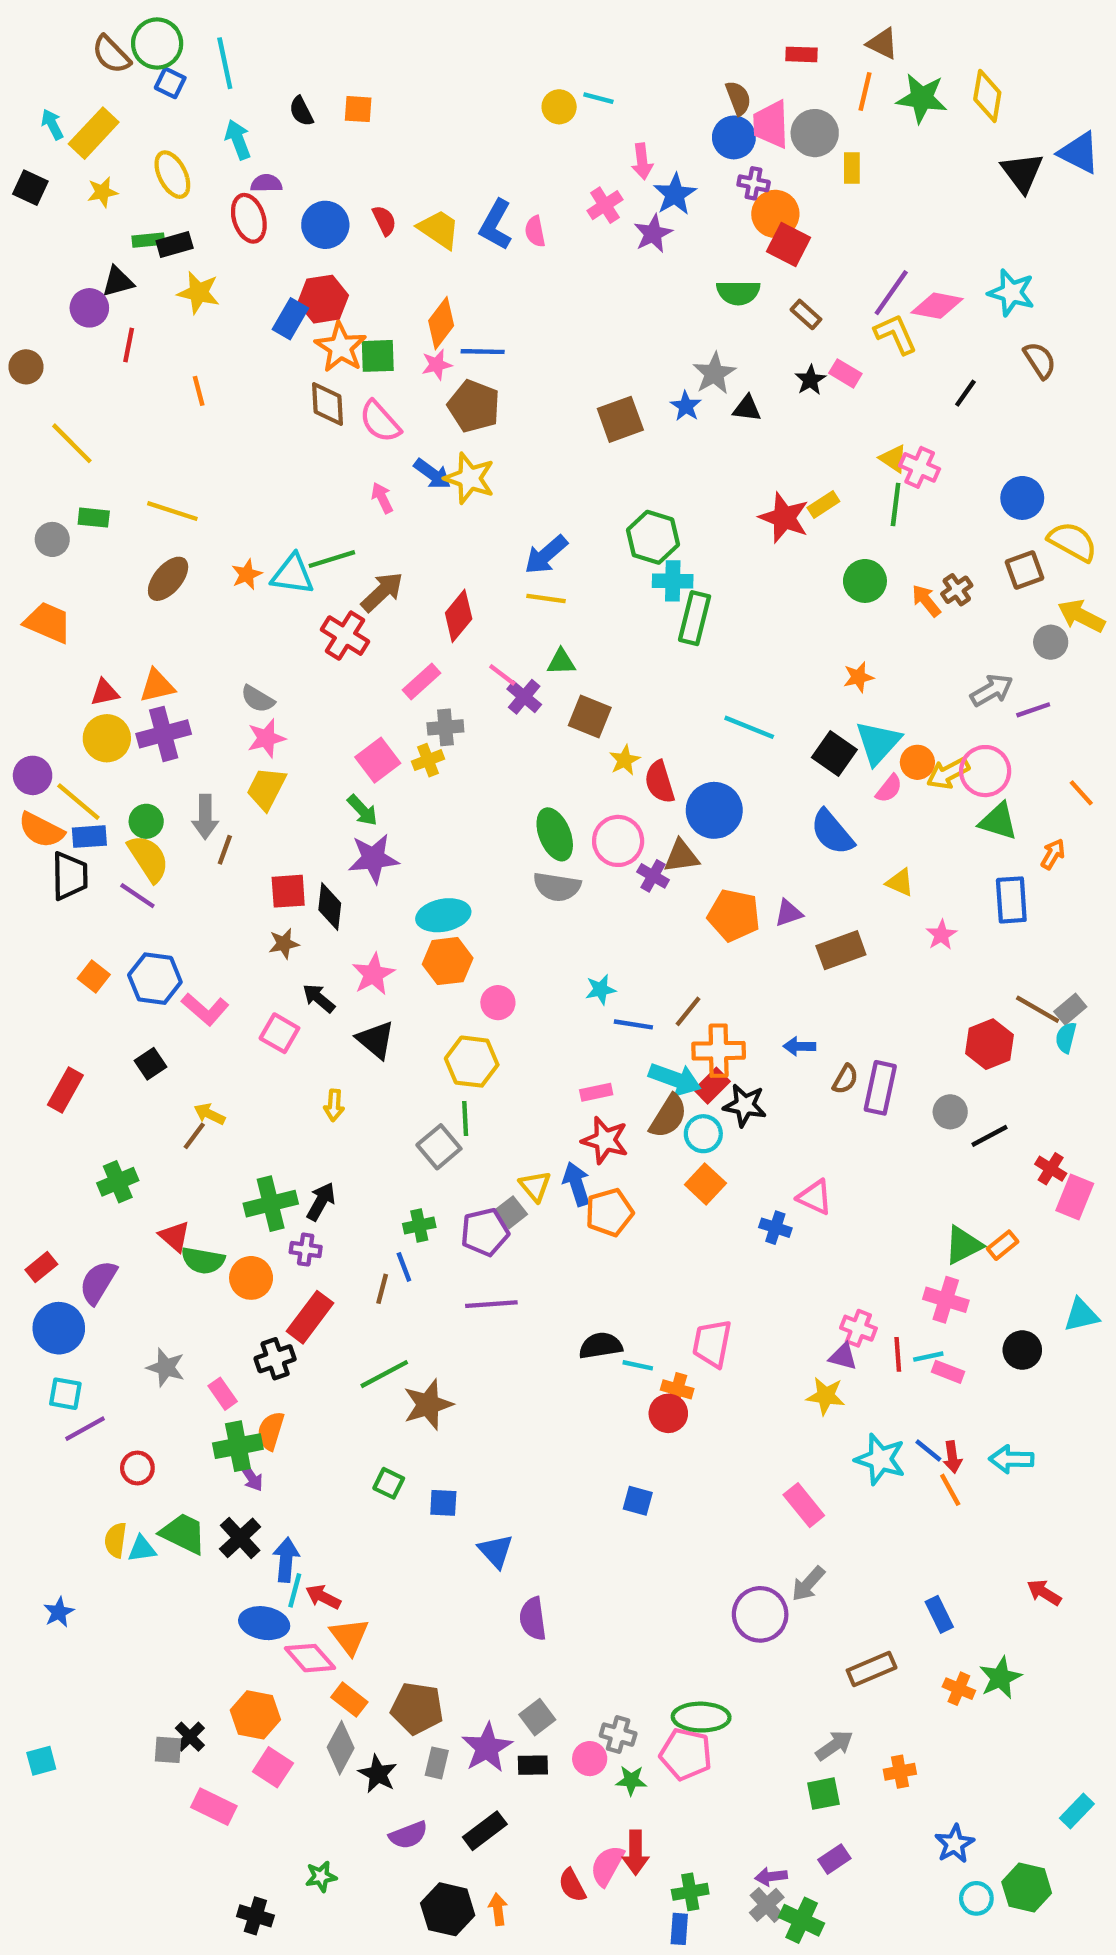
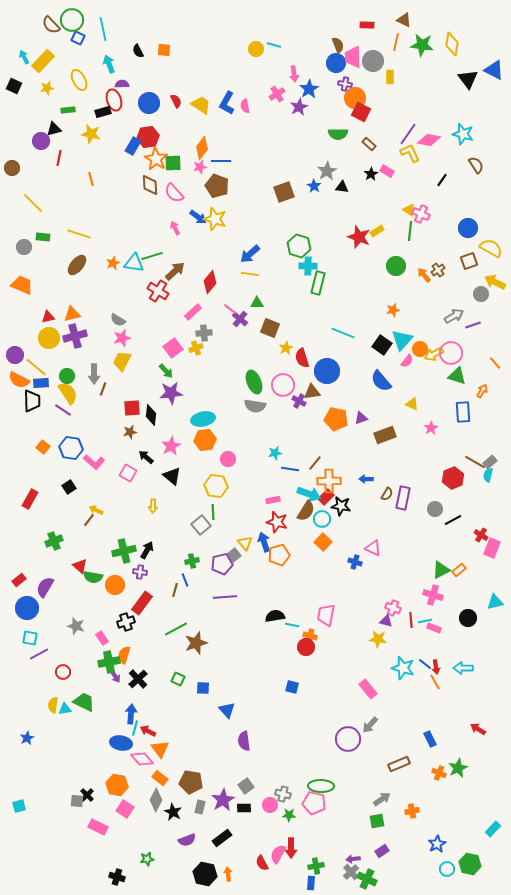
black rectangle: (175, 244) -> (103, 112), moved
black cross: (240, 1538) -> (138, 679), moved

